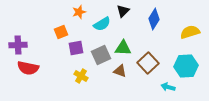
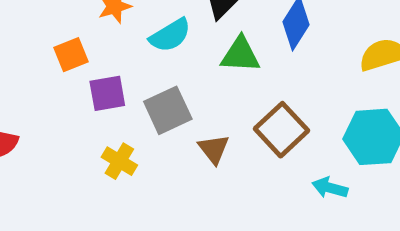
green triangle: (123, 48) -> (240, 55), moved
brown triangle: (120, 71) -> (214, 149), turned 32

